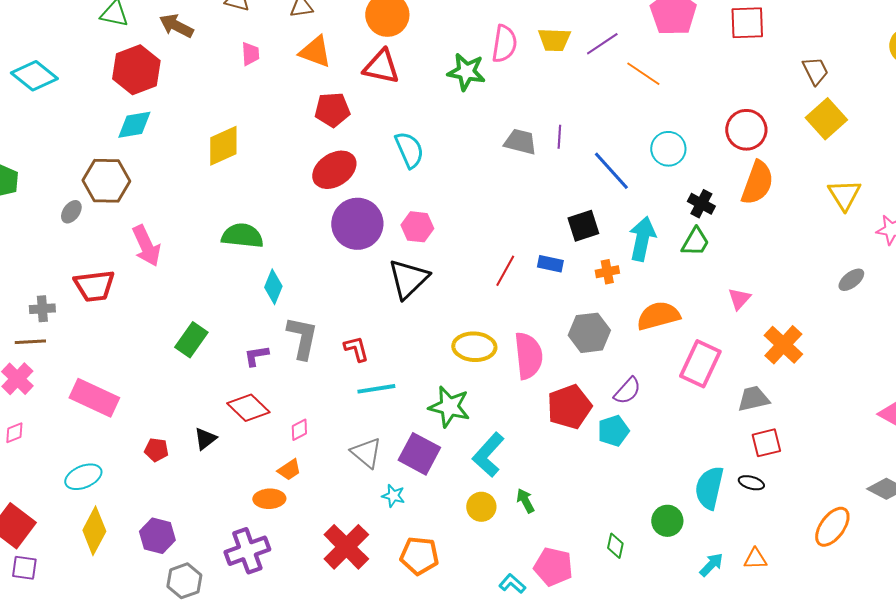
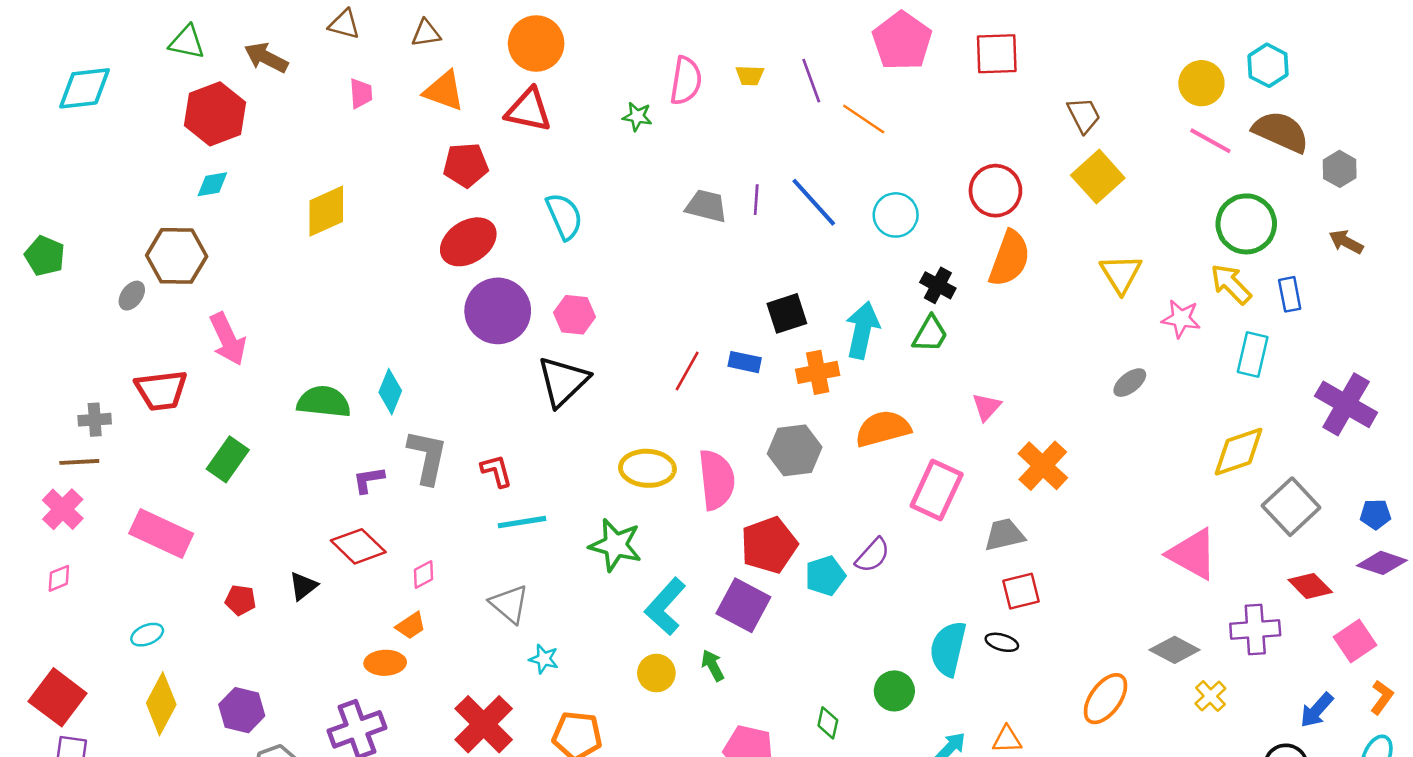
yellow trapezoid: (554, 40) -> (750, 75), size x0.7
purple line: (602, 44) -> (811, 81), turned -76
green star: (466, 72) -> (637, 116), size x0.6
cyan diamond: (34, 76) -> (84, 88), moved, turned -45
cyan diamond: (134, 125) -> (212, 184), size x0.7
blue line: (611, 171) -> (814, 202), moved
green semicircle: (242, 236) -> (324, 402), moved
orange cross: (607, 272) -> (818, 372), size x1.4
green rectangle: (191, 340) -> (228, 459), moved
purple semicircle: (627, 391) -> (873, 555), moved
purple square: (419, 454) -> (743, 605), moved
cyan ellipse: (83, 477) -> (147, 635), size x0.7

